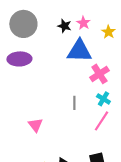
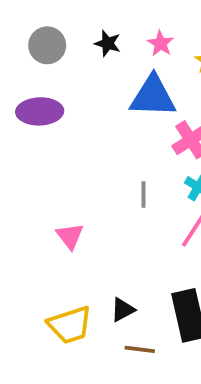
gray circle: (23, 24) -> (47, 45), size x0.7
black star: (64, 26) -> (108, 43), moved

